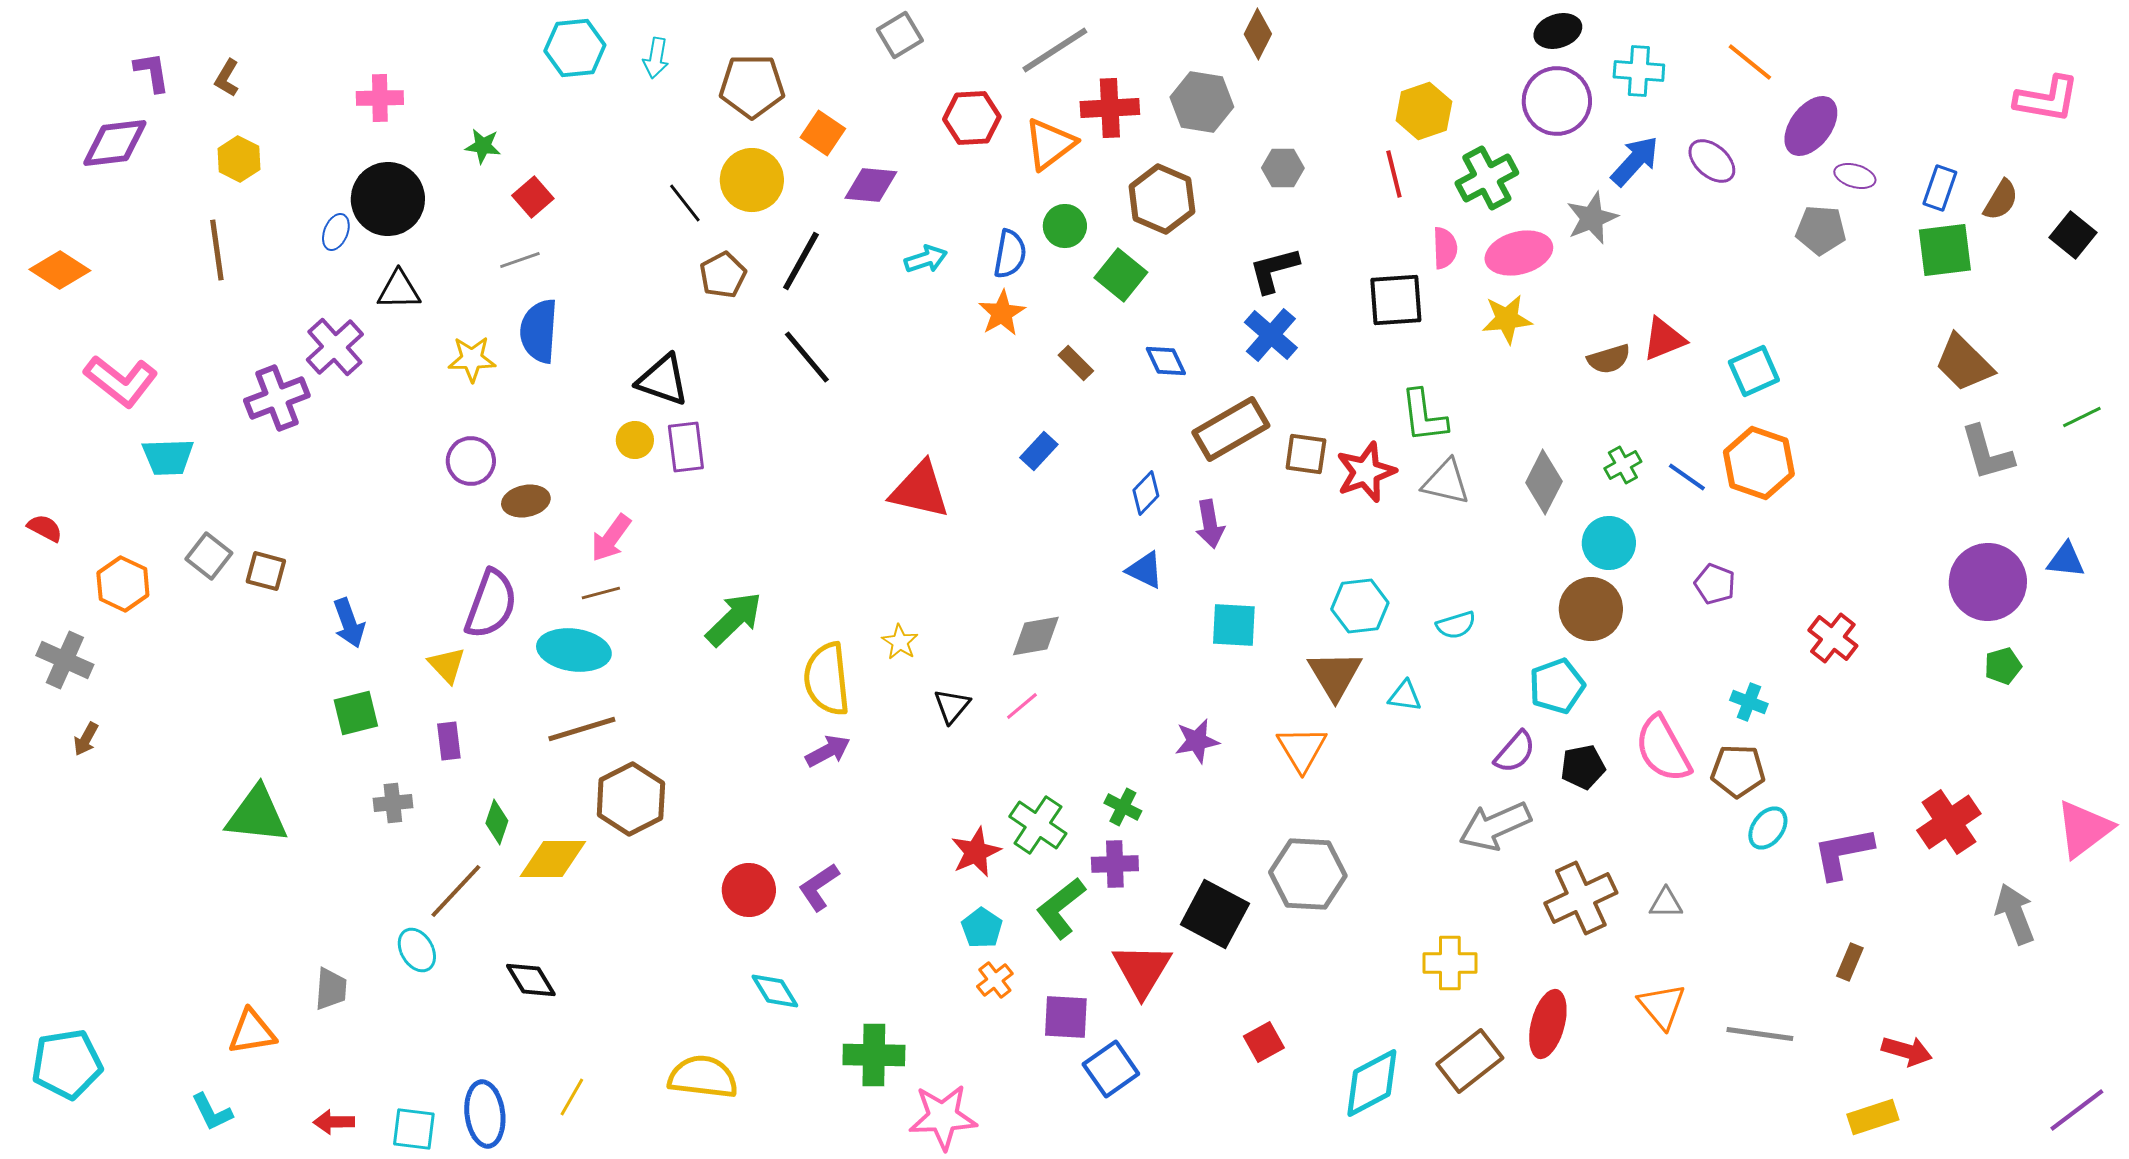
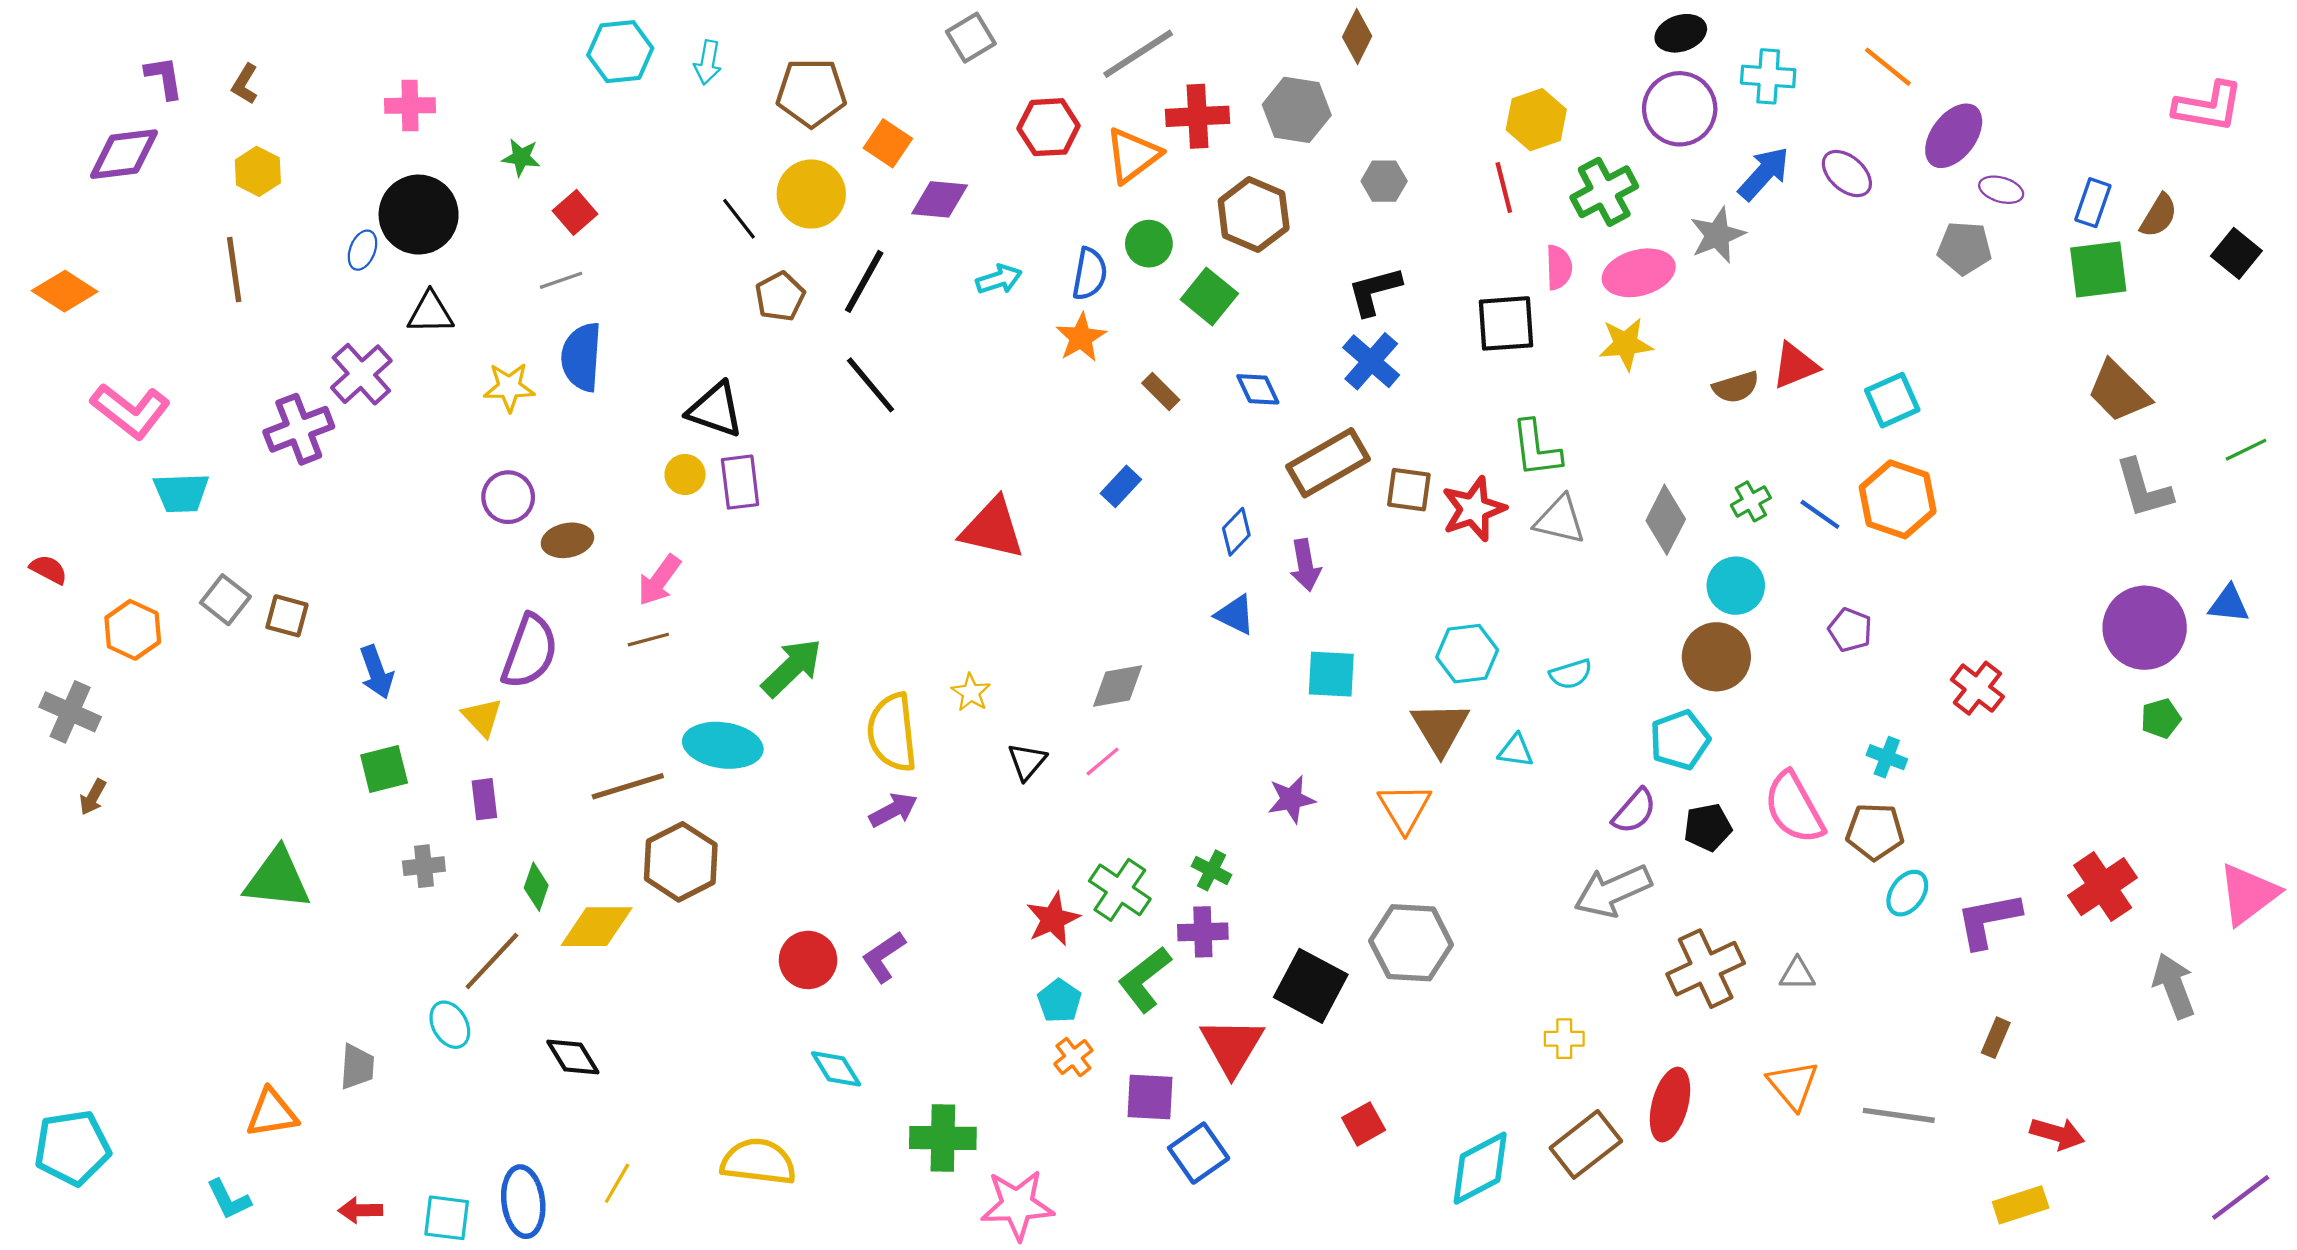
cyan ellipse: (574, 650) -> (723, 745), moved
yellow cross: (1450, 963) -> (1564, 1039), size x0.7

